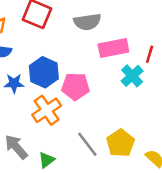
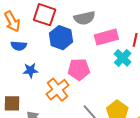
blue hexagon: (44, 72) -> (61, 38), moved

